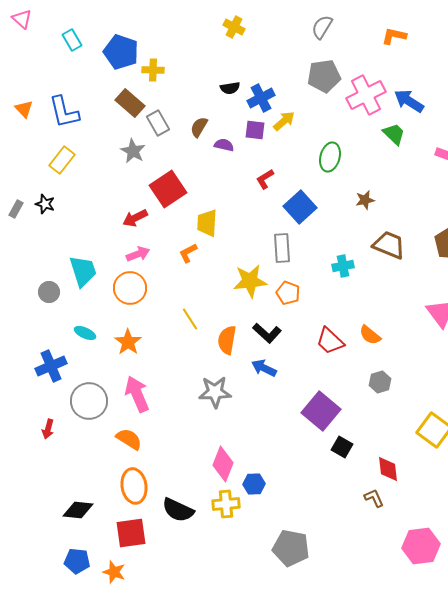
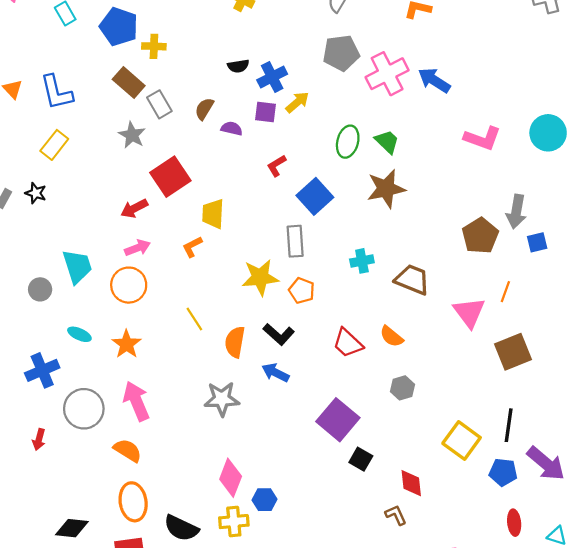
green trapezoid: (394, 134) -> (387, 142), moved
brown star: (365, 200) -> (386, 189), size x1.8
brown trapezoid: (389, 245) -> (412, 280), moved

